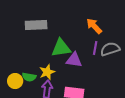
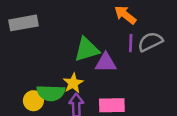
gray rectangle: (36, 25) -> (24, 23), moved
green semicircle: (29, 77) -> (51, 93), size x1.5

